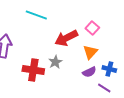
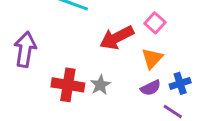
gray star: (55, 62) -> (100, 85), moved
blue cross: (109, 69) -> (180, 83), turned -32

